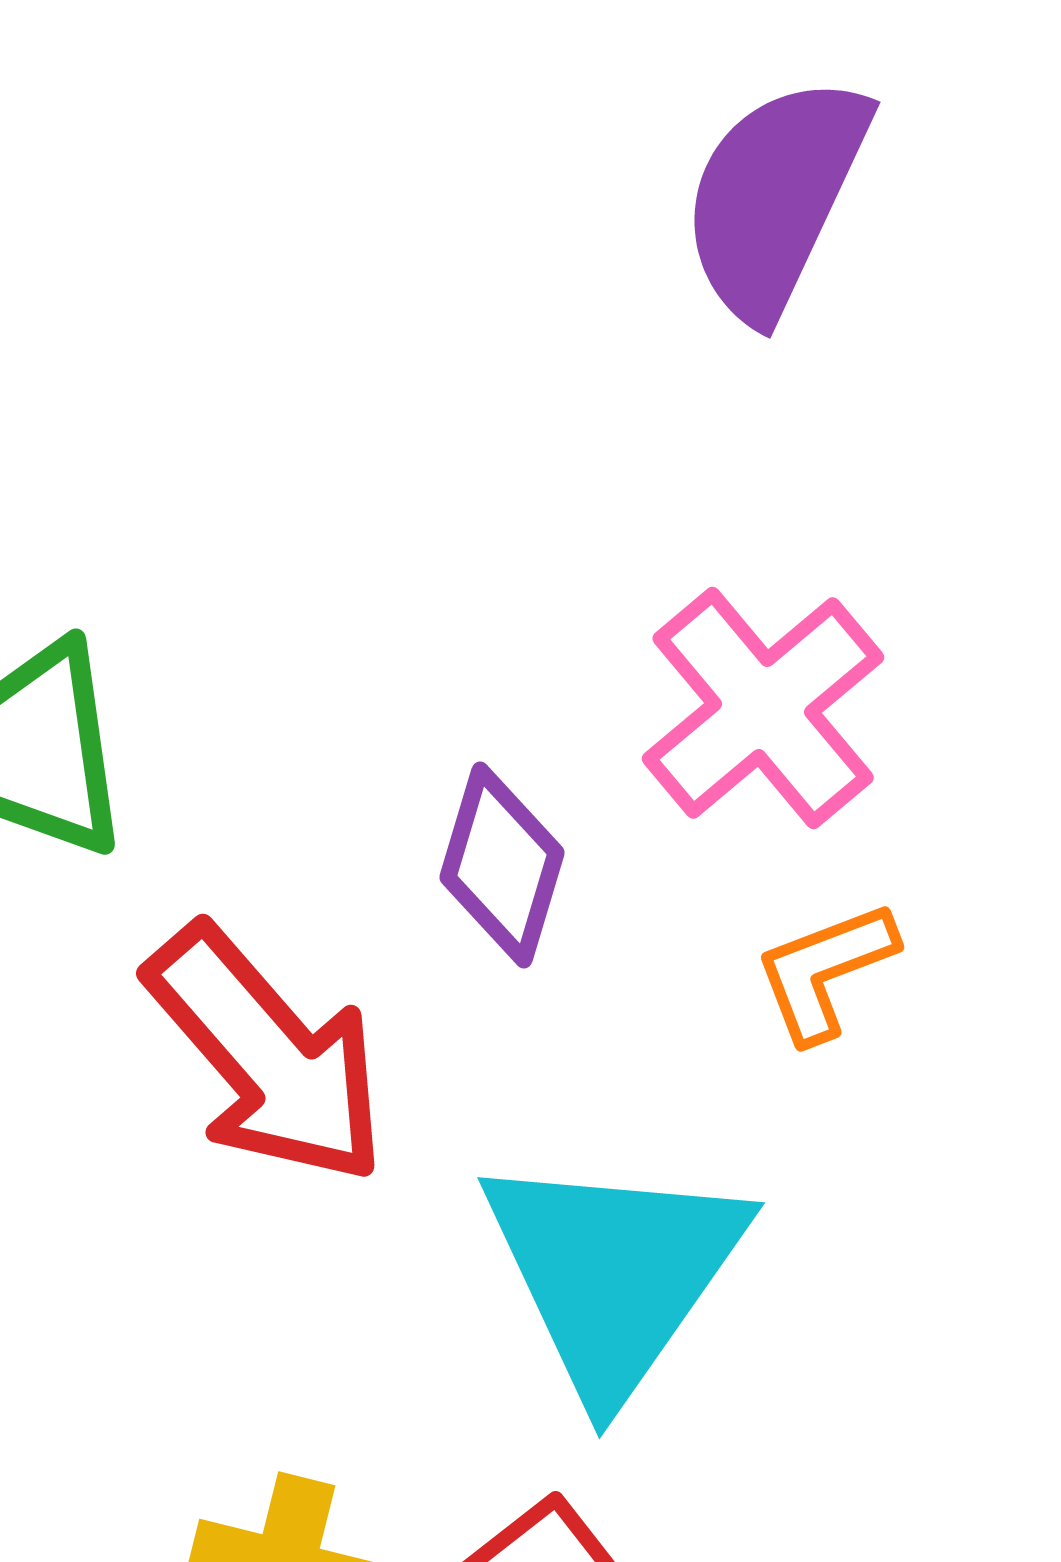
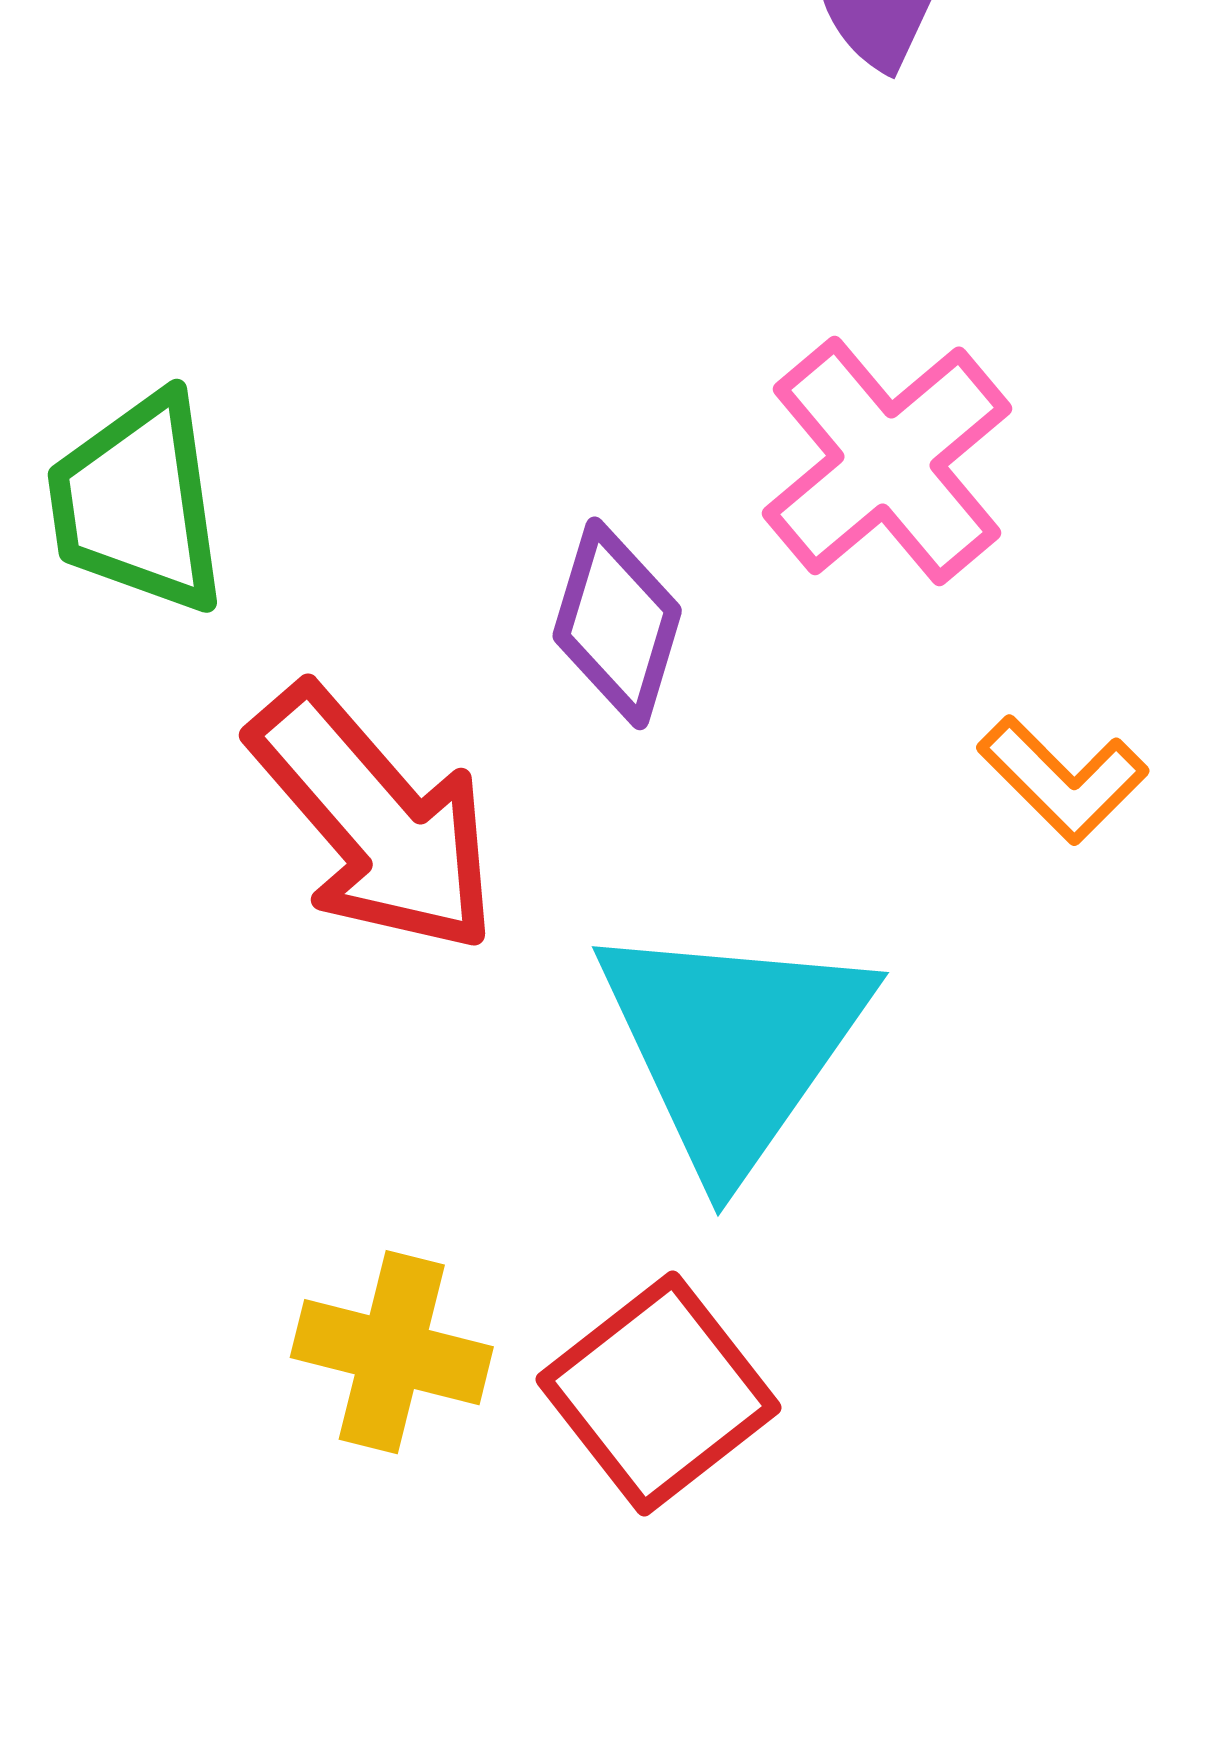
orange L-shape: (825, 971) -> (1063, 779), moved, turned -114

